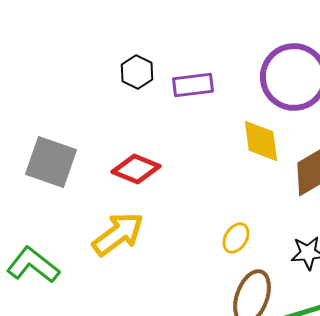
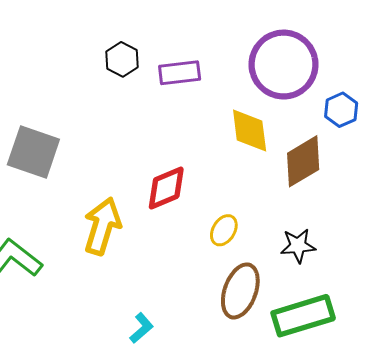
red diamond: (136, 169) -> (166, 188), moved, turned -45
yellow arrow: (118, 234) -> (102, 226), turned -36

